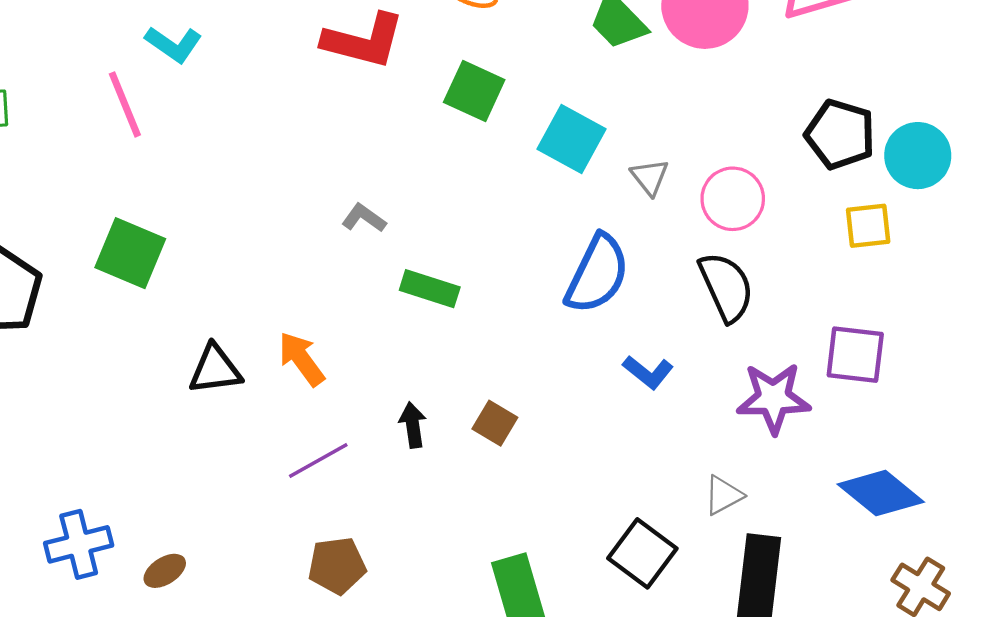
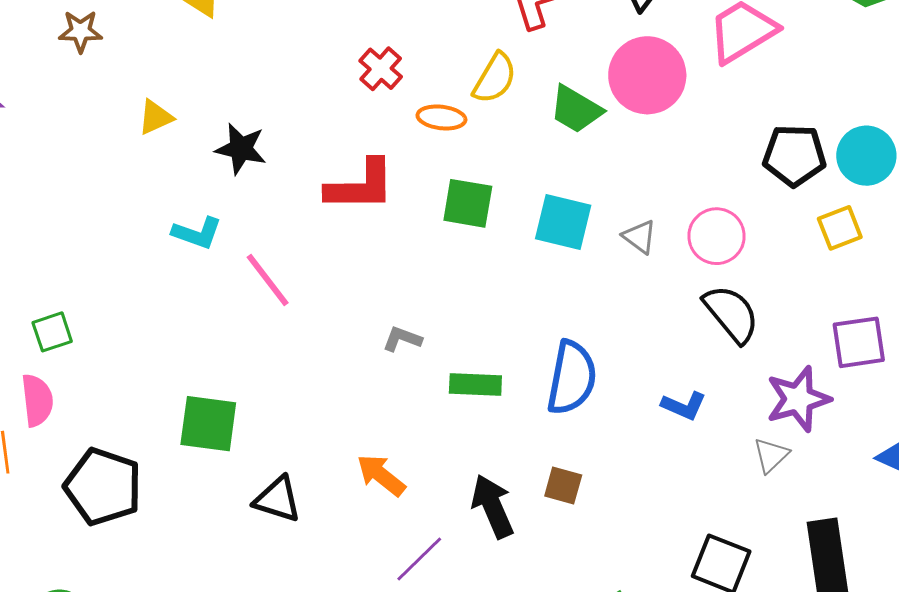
pink line: (125, 104) -> (268, 280), moved
blue semicircle: (597, 274) -> (572, 378), moved
black triangle: (215, 369) -> (278, 499), moved, turned 40
black arrow: (413, 425) -> (493, 506), size x1.6
gray triangle: (723, 495) -> (771, 455), moved

